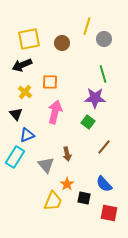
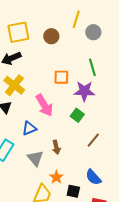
orange square: (50, 82) -> (61, 77), moved
yellow cross: (25, 92) -> (14, 85), size x1.5
pink arrow: (55, 112) -> (44, 105), turned 135
blue triangle: (27, 135) -> (29, 128), moved

